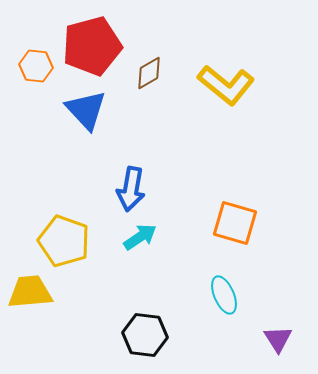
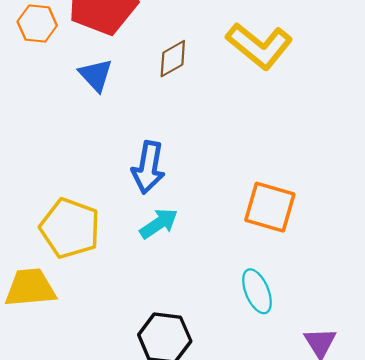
brown diamond: (149, 73) -> (173, 59), moved
blue triangle: (86, 110) -> (96, 75), size x0.7

